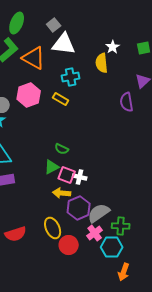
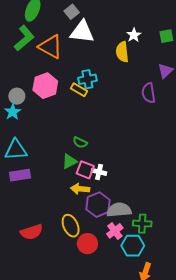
cyan cross: (71, 77) -> (87, 79), moved
gray semicircle: (99, 213) -> (119, 210), turned 30

